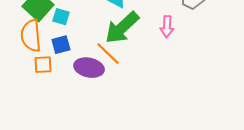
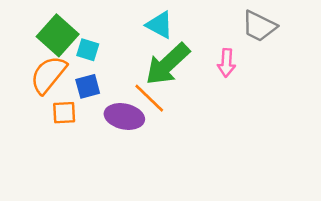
orange semicircle: (31, 36) -> (48, 75), turned 44

